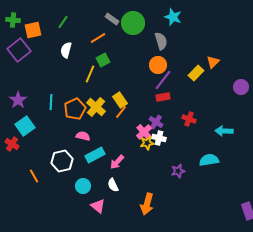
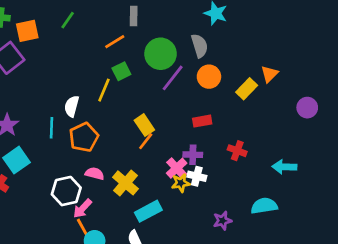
gray rectangle: (112, 19) -> (134, 16), turned 56
green circle: (133, 23) -> (161, 54), moved
white semicircle: (66, 50) -> (72, 106), moved
orange circle: (158, 65) -> (209, 77), moved
purple line: (163, 80) -> (173, 78), moved
yellow cross: (96, 107) -> (126, 183), moved
purple cross: (156, 122) -> (193, 155), turned -32
cyan rectangle: (95, 155) -> (148, 211), moved
white hexagon: (62, 161) -> (66, 191), moved
pink arrow: (117, 162) -> (82, 209), moved
orange line: (34, 176) -> (82, 227), moved

